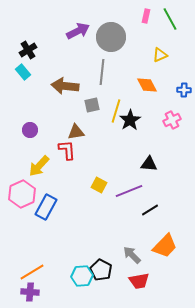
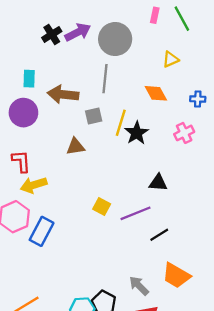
black cross: (28, 50) -> (52, 34), moved
cyan rectangle: (23, 72) -> (29, 79), moved, turned 42
purple circle: (30, 130) -> (23, 113), moved, size x1.6
red L-shape: (67, 150) -> (21, 161), moved
yellow arrow: (39, 166) -> (34, 185), turned 30
orange trapezoid: (165, 246) -> (176, 276), turned 76

